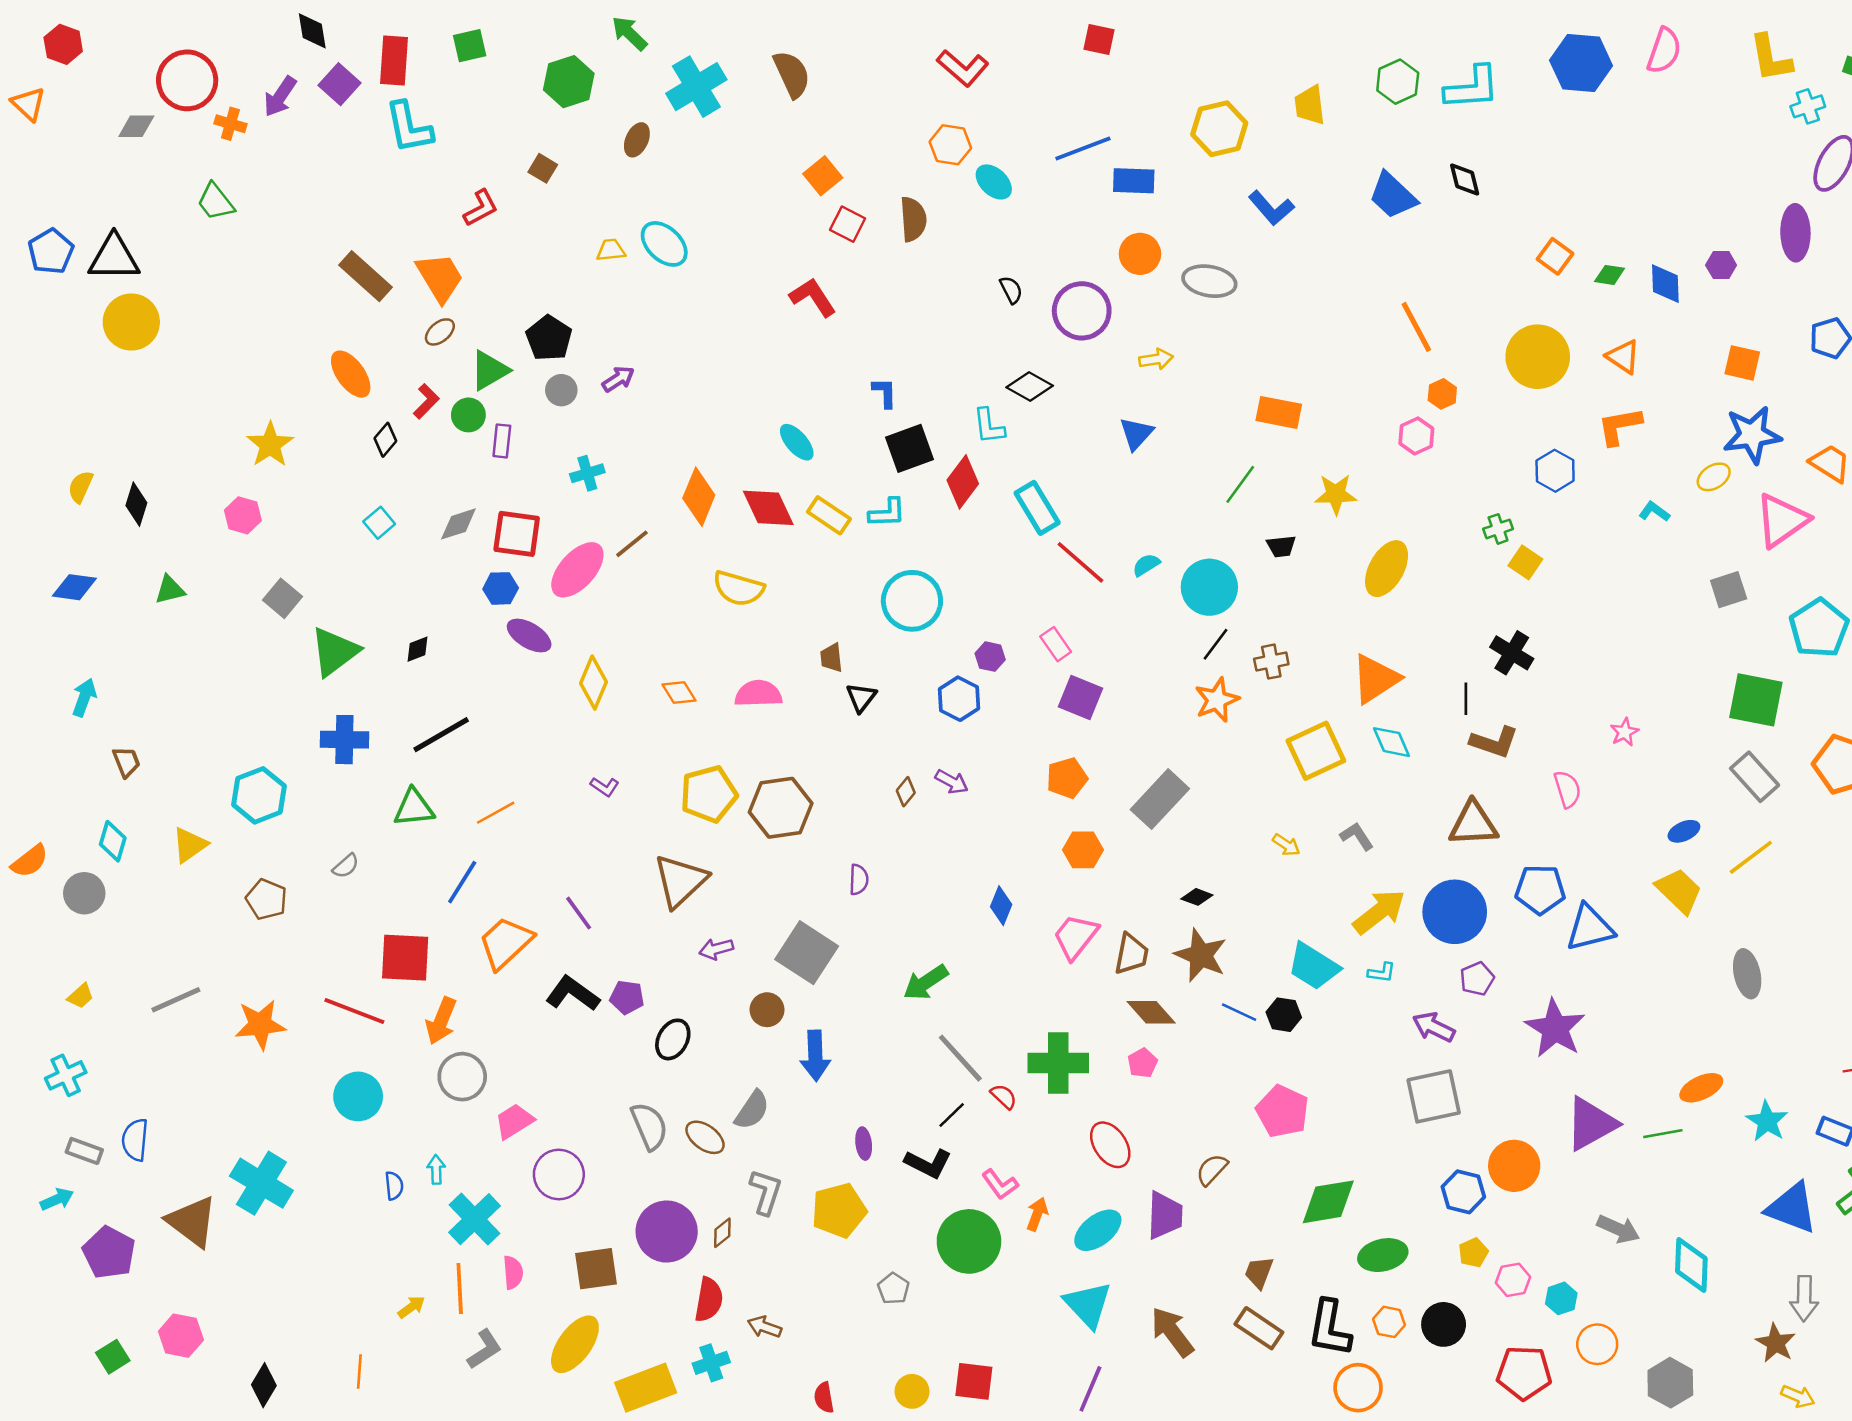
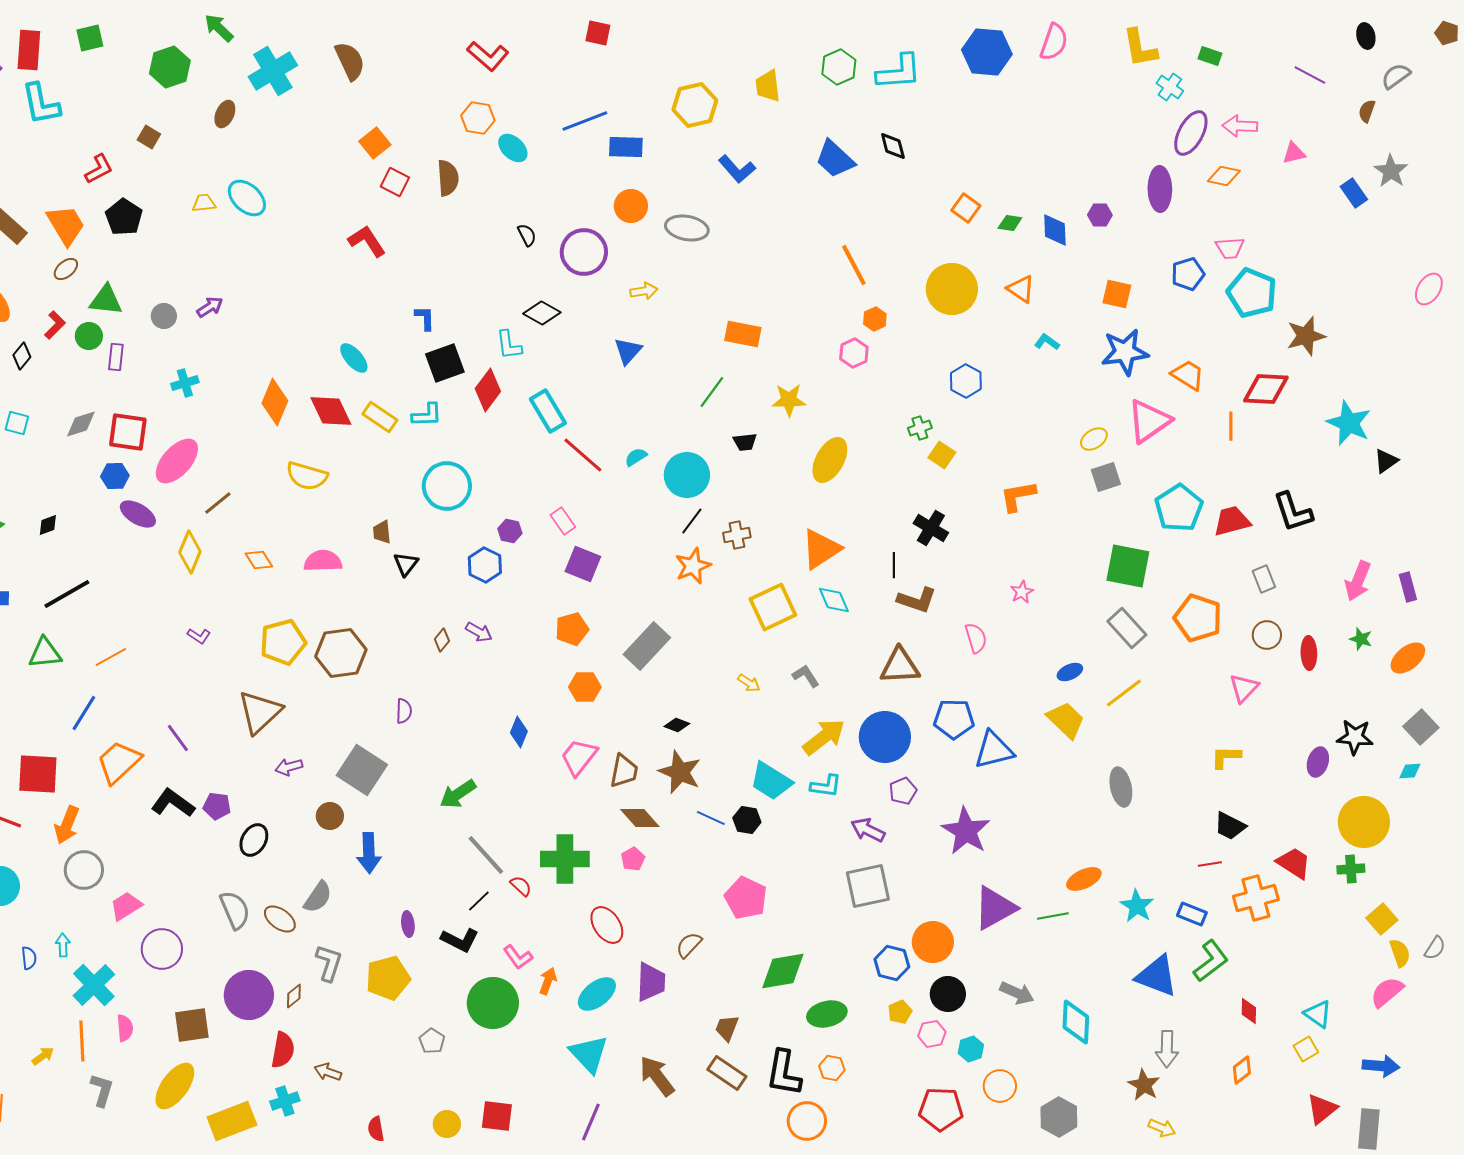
cyan cross: (1808, 106) -> (1170, 87), turned -36
black pentagon: (549, 338) -> (124, 217), moved
green triangle: (489, 370) -> (106, 300), turned 36
orange L-shape: (1619, 426) -> (1018, 496), moved
yellow ellipse: (1714, 477) -> (1094, 439), moved
cyan L-shape: (1654, 512) -> (1047, 342), moved
cyan square: (379, 523) -> (17, 423), turned -35
brown line: (632, 544) -> (218, 503), moved
cyan L-shape: (1382, 973) -> (826, 786), size x1.4
black circle: (1444, 1324) -> (948, 994), moved
gray L-shape: (484, 1349) -> (102, 1090), turned -40

